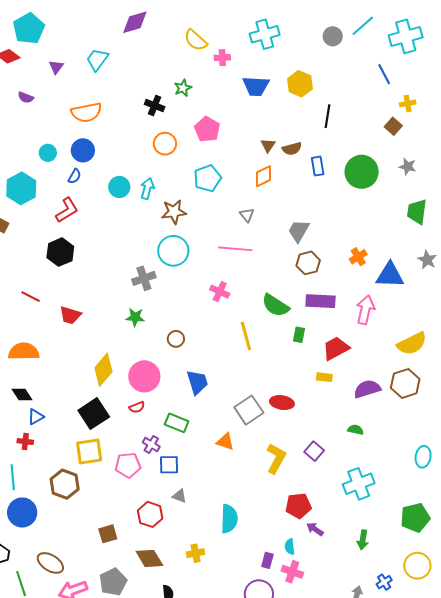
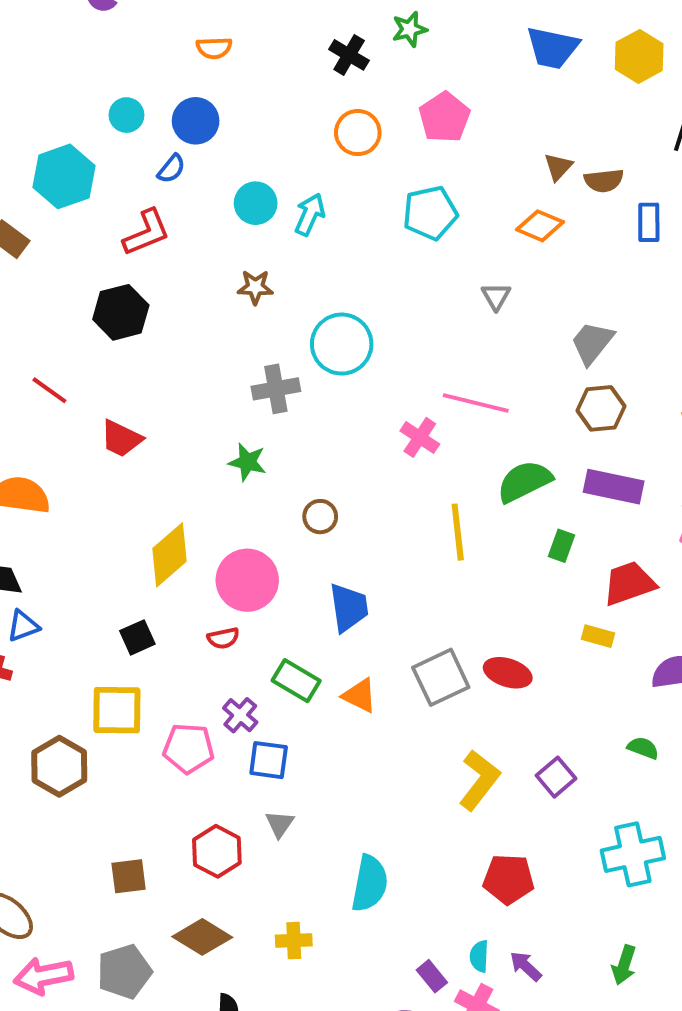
orange semicircle: (86, 112) -> (214, 48), size x0.6
orange diamond: (263, 176) -> (540, 226), turned 40
brown star: (174, 212) -> (255, 287), moved, size x0.7
pink line: (235, 249) -> (476, 403), moved
green semicircle: (275, 305) -> (524, 481), turned 112
black square: (94, 414) -> (137, 637), size x0.6
orange triangle: (225, 442) -> (360, 696), moved
gray triangle: (179, 496) -> (280, 824), turned 35
purple arrow: (315, 529) -> (526, 966), moved
brown diamond: (149, 558) -> (202, 937), turned -36
purple rectangle: (267, 560) -> (432, 976), turned -63

